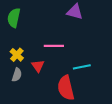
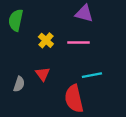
pink line: (54, 46) -> (78, 43), moved
yellow cross: (17, 55) -> (46, 40), moved

